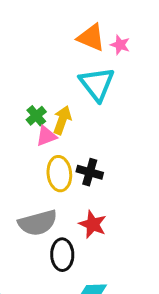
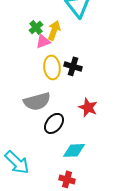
red star: (93, 224) -> (88, 107), moved
black ellipse: (62, 255) -> (54, 123), turned 40

